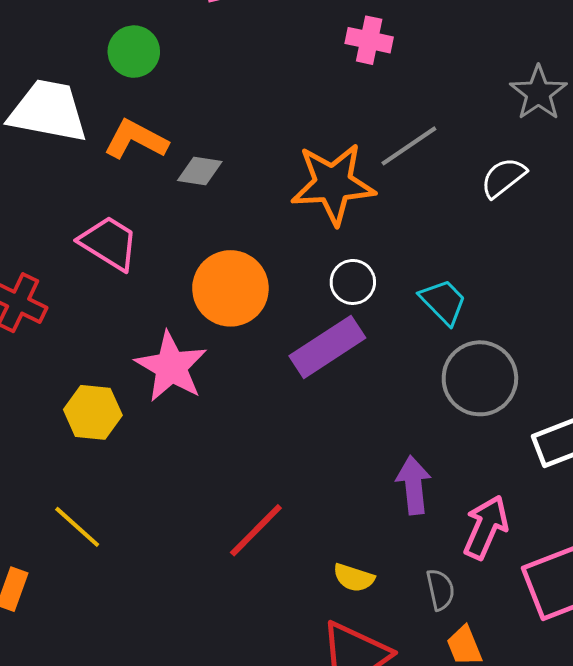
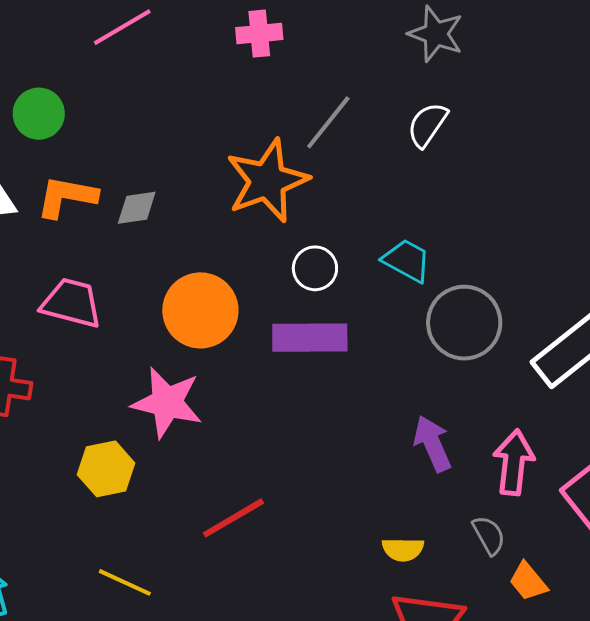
purple rectangle: (327, 347) -> (310, 338), turned 50
red line: (256, 530) -> (233, 518), moved, turned 32

